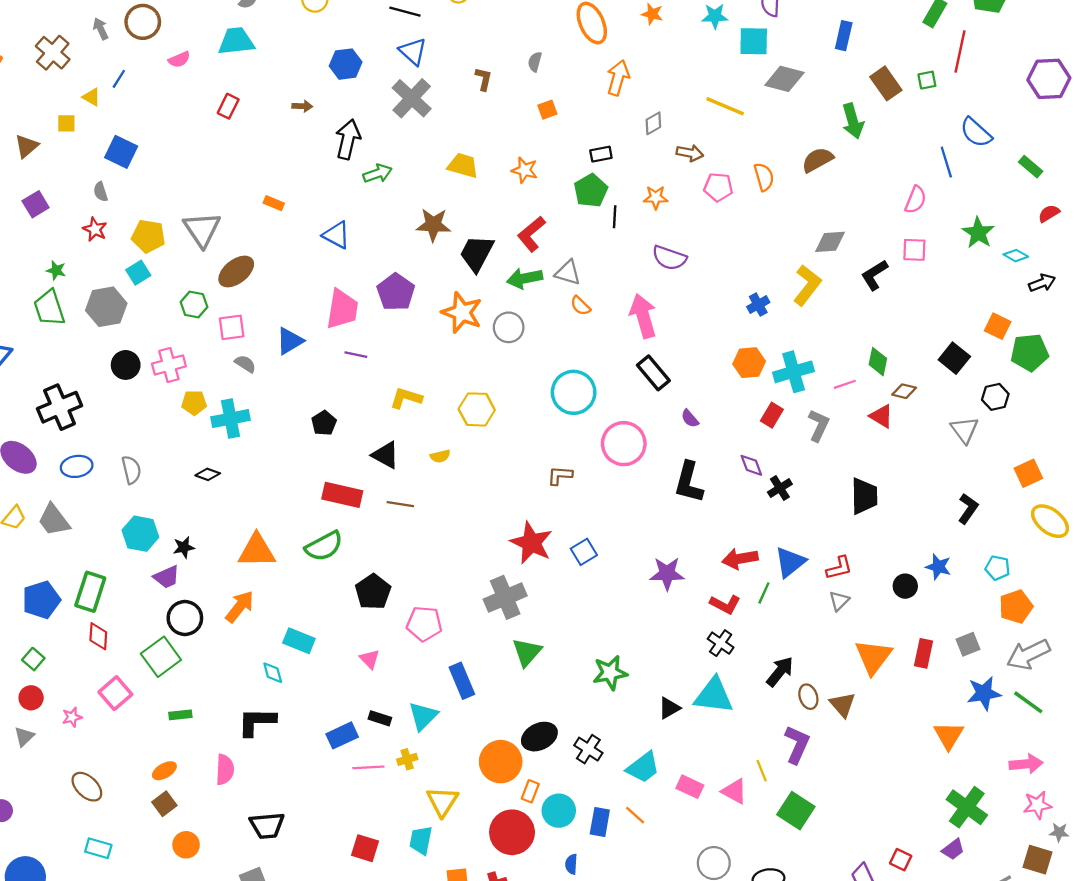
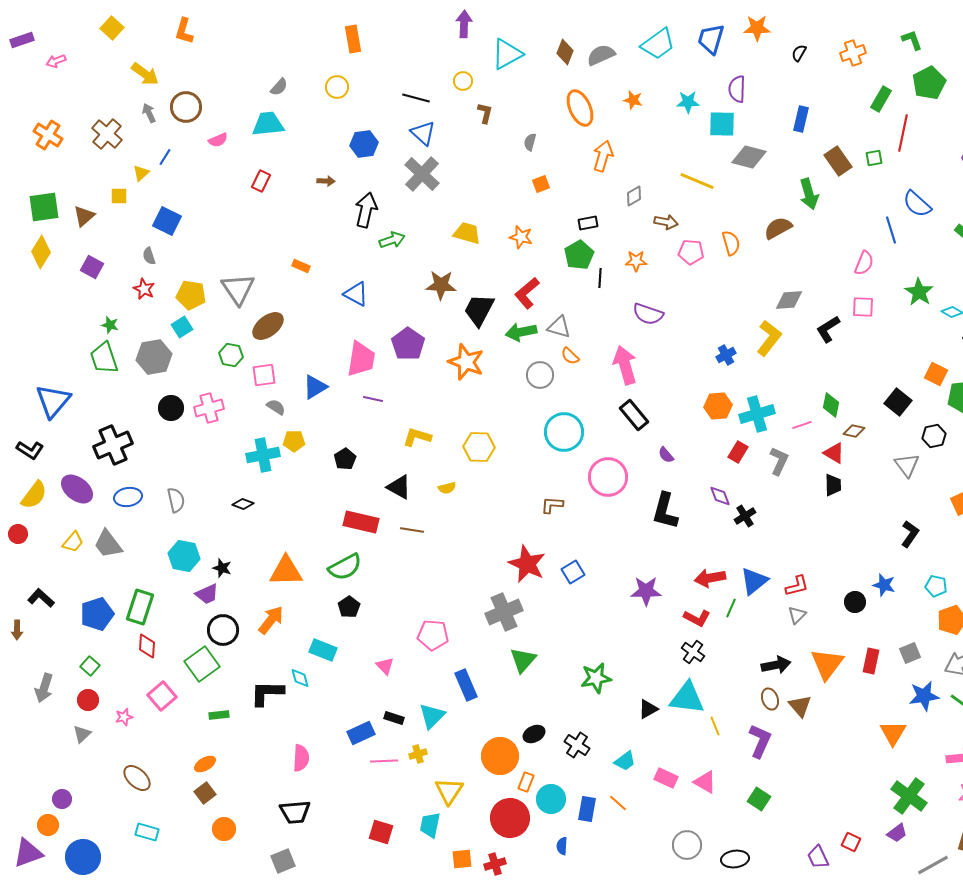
brown L-shape: (484, 79) -> (485, 113), moved
yellow triangle: (91, 97) -> (141, 173), turned 48
purple square: (36, 204) -> (92, 267), turned -30
gray circle: (509, 327) -> (540, 375), moved
yellow pentagon: (194, 403) -> (294, 441), moved
black trapezoid: (864, 496) -> (833, 485), moved, size x0.7
black star: (184, 547) -> (222, 568), turned 30
black pentagon: (373, 592) -> (349, 607), moved, size x0.7
black arrow: (780, 672) -> (776, 665), moved, turned 40
black L-shape: (257, 722) -> (267, 693), moved
black ellipse: (539, 737) -> (534, 734), size x0.7
cyan trapezoid: (643, 767) -> (625, 761), size x0.7
pink semicircle: (225, 770) -> (301, 758), moved
yellow line: (762, 771) -> (715, 726), moved
green square: (796, 811) -> (759, 799), size x0.7

